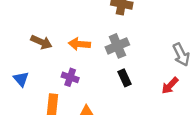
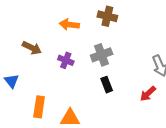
orange arrow: (79, 44) -> (69, 25), moved
purple cross: (70, 77) -> (66, 60), moved

